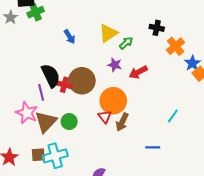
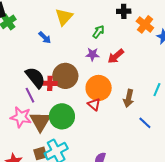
yellow triangle: (108, 33) -> (64, 17), moved
green circle: (69, 122) -> (62, 116), size x1.6
brown arrow: (122, 122) -> (129, 98), moved
blue line: (153, 147) -> (145, 123), turned 56

